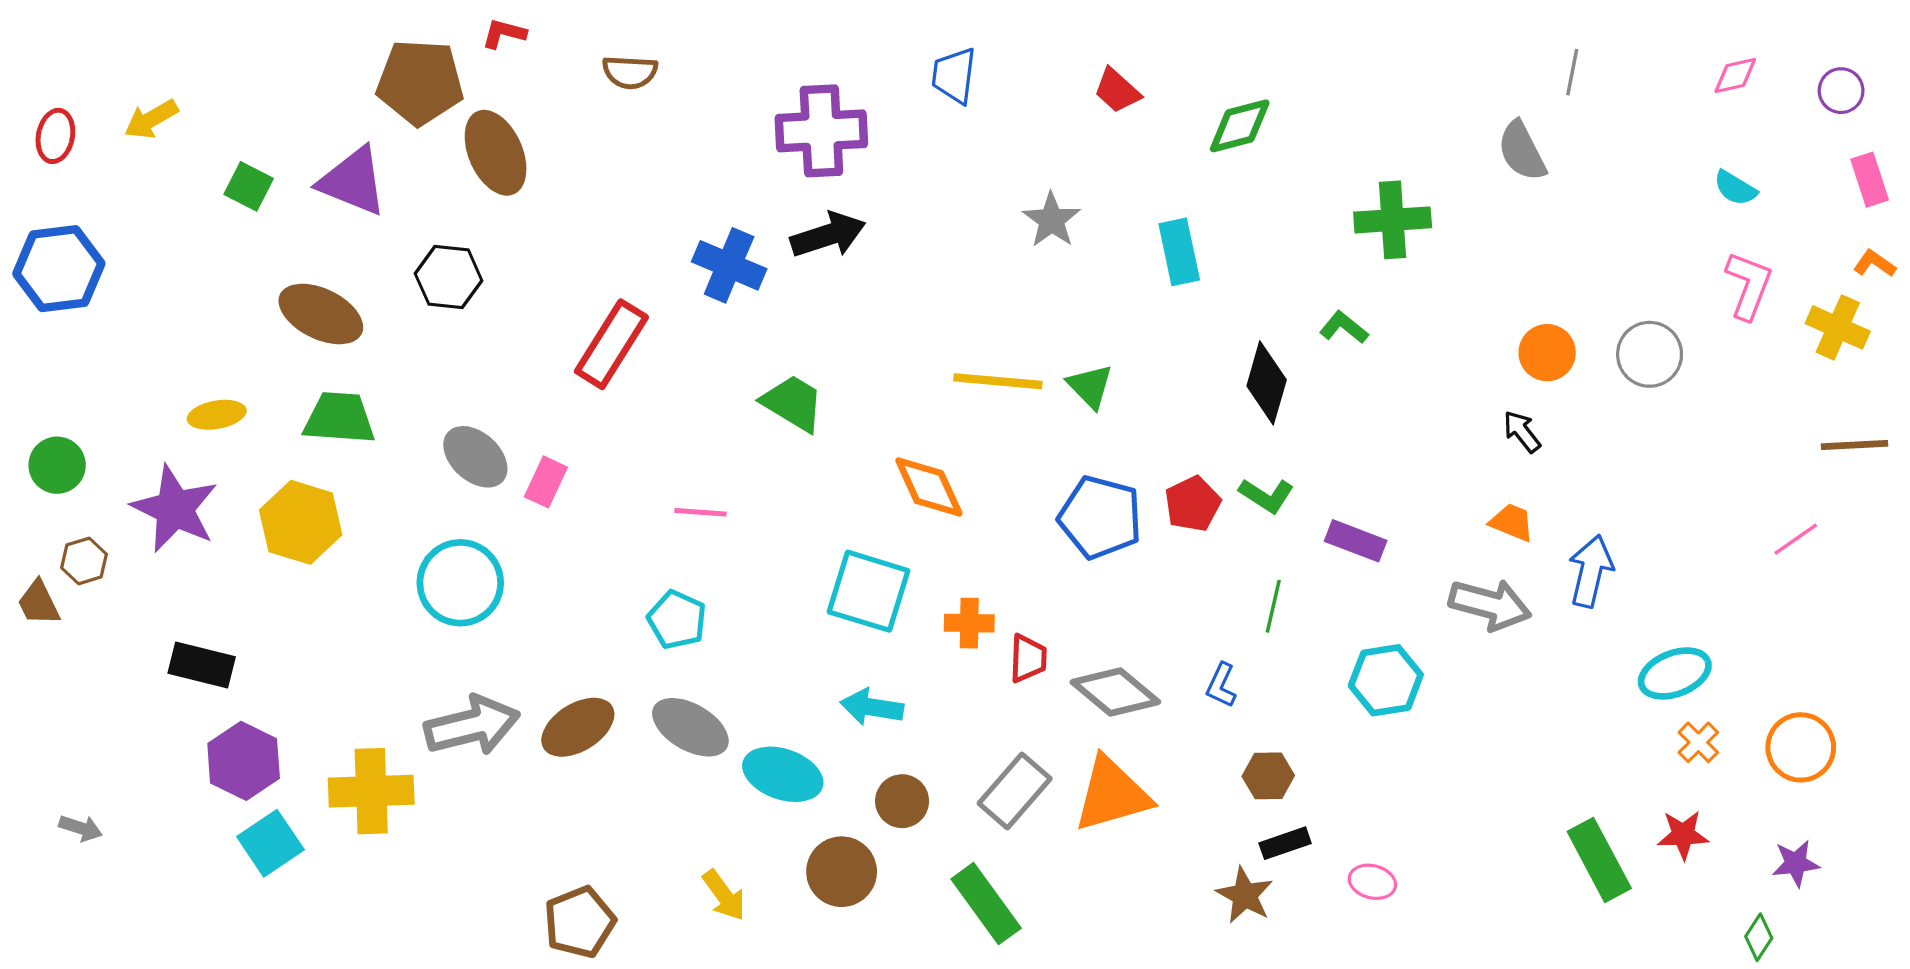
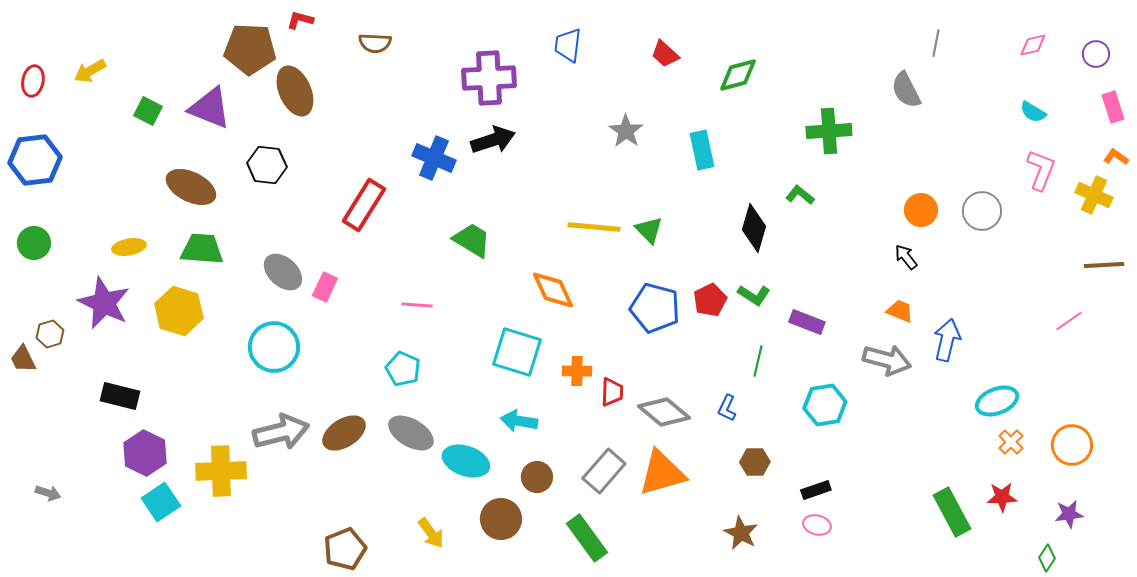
green circle: (57, 465) -> (34, 243), moved
black rectangle: (1285, 843) -> (816, 490), moved

